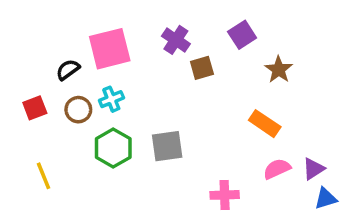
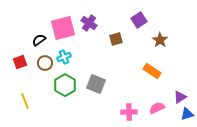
purple cross: (176, 40) -> (89, 23), moved
gray square: (167, 146) -> (96, 84), turned 30
pink semicircle: (277, 169) -> (157, 108), moved

